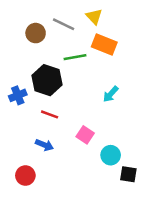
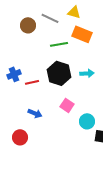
yellow triangle: (94, 17) -> (74, 12), turned -32
black hexagon: (47, 80) -> (59, 73), moved
cyan arrow: (111, 94) -> (87, 73), turned -136
red line: (50, 114) -> (32, 82), moved, turned -32

